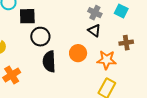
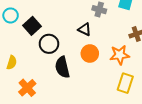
black square: (27, 16) -> (32, 26), turned -30
black triangle: (94, 31) -> (85, 29), moved

